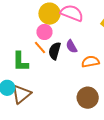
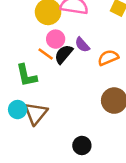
pink circle: (44, 32) -> (56, 39), moved
black semicircle: (55, 51) -> (64, 54), turned 36

